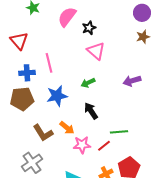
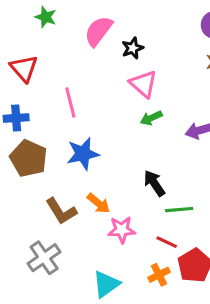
blue cross: (27, 73) -> (16, 118), moved
green arrow: (88, 83) -> (151, 118), moved
brown pentagon: (22, 99) -> (29, 158), turned 30
black arrow: (91, 111) -> (154, 183), moved
red line: (104, 146) -> (167, 242), moved, turned 64

